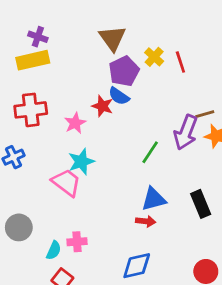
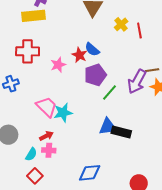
purple pentagon: (124, 71) -> (95, 75), moved
cyan star: (81, 162) -> (63, 113), moved
black rectangle: (201, 204) -> (121, 132), moved, turned -60
red arrow: (146, 221) -> (46, 136), moved, turned -40

